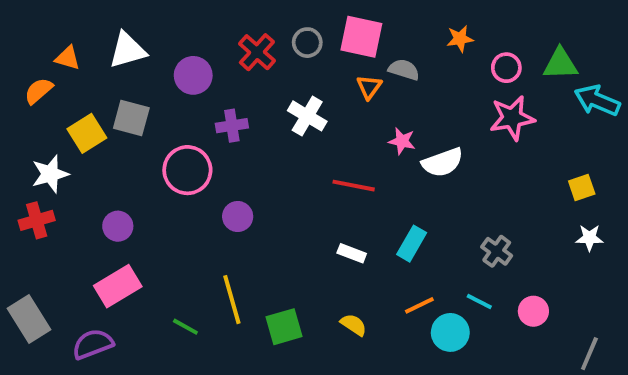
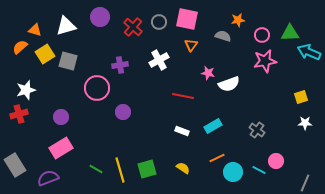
gray semicircle: (404, 70) -> (223, 36), moved
purple circle: (193, 75) -> (100, 17), moved
white cross: (307, 116) -> (159, 60), turned 30
yellow square: (87, 133) -> (45, 54), moved
cyan rectangle: (412, 244) -> (213, 126), turned 30
yellow line: (232, 300) -> (120, 170), moved
cyan line: (479, 302) -> (259, 170), moved

